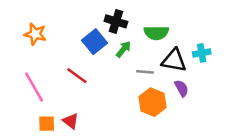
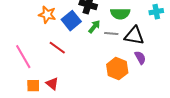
orange star: (35, 34) -> (47, 15), moved
cyan cross: (202, 53) -> (156, 12), moved
gray line: (145, 72) -> (111, 34), moved

